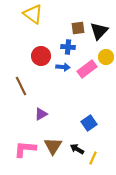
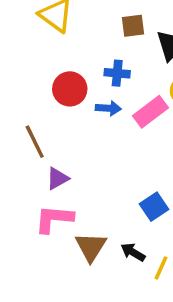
brown square: (78, 28) -> (133, 26), moved
purple triangle: (41, 114) -> (57, 178), moved
pink L-shape: (25, 149) -> (54, 219), moved

